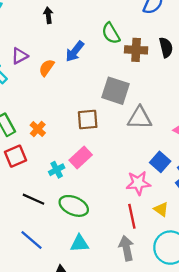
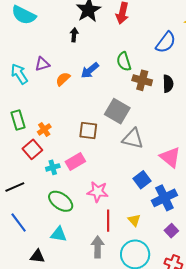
red square: (16, 156) -> (32, 149), moved, turned -30
pink star: (138, 183) -> (98, 192), moved
black line: (33, 199) -> (15, 187), moved, turned -60

